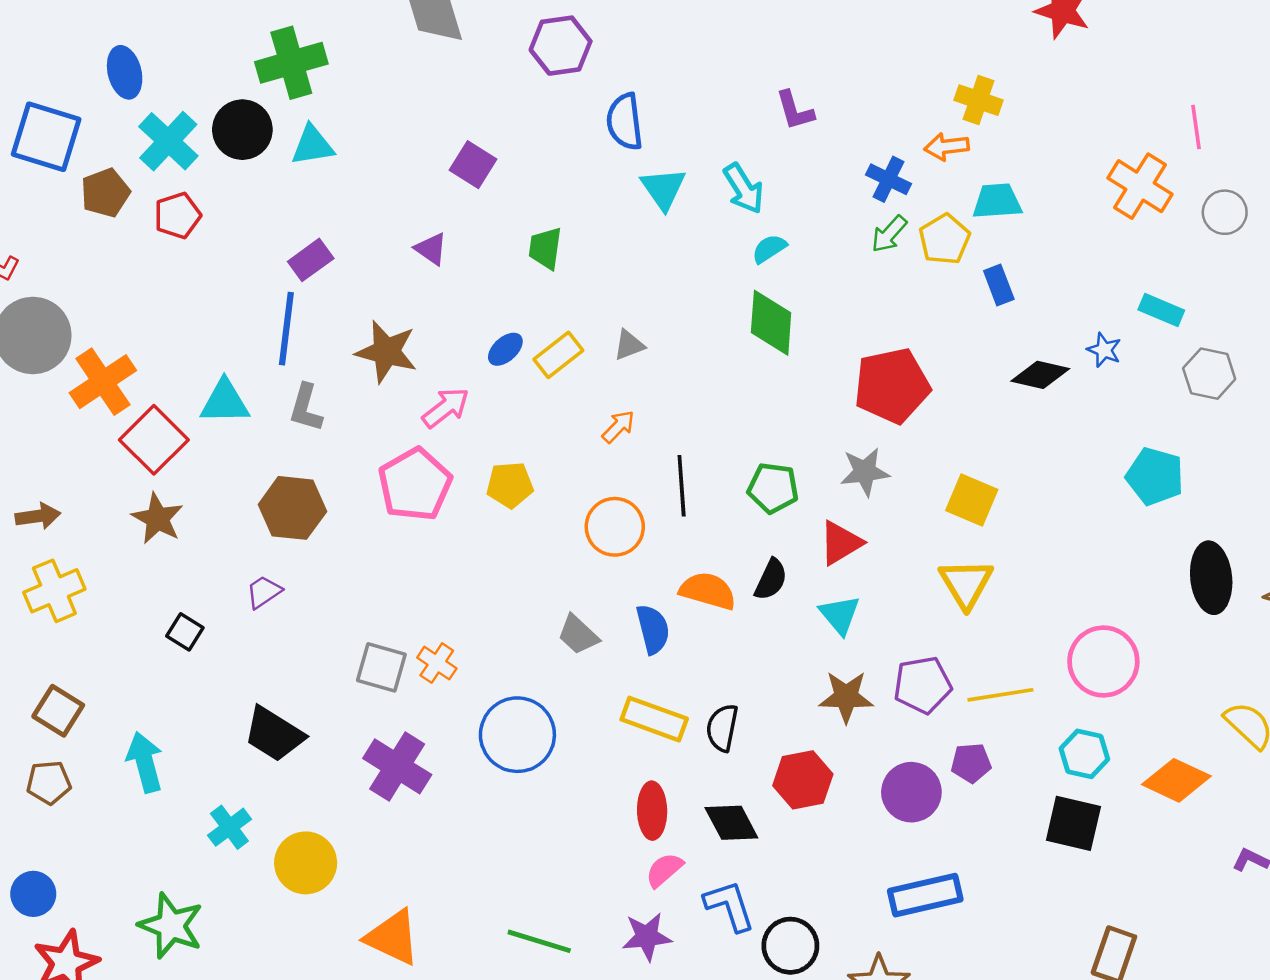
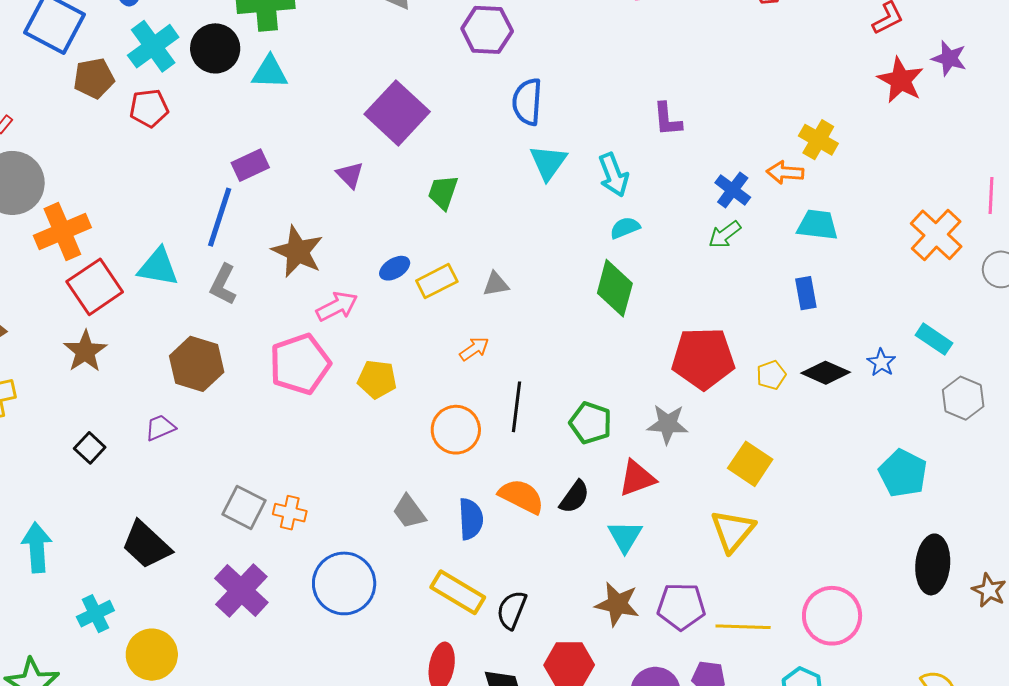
purple square: (473, 165) -> (397, 113), size x1.6
yellow pentagon: (945, 239) -> (771, 375), moved, size x0.7
orange cross: (437, 663) -> (290, 513), turned -32

